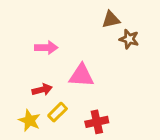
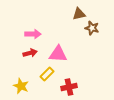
red arrow: (42, 90) -> (30, 53), moved
yellow rectangle: (58, 112) -> (47, 74), moved

